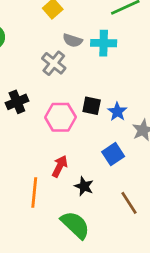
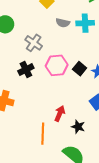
gray cross: (54, 63) -> (34, 43), moved
black square: (92, 106) -> (80, 69), turned 32
pink hexagon: (60, 117) -> (57, 65), moved

